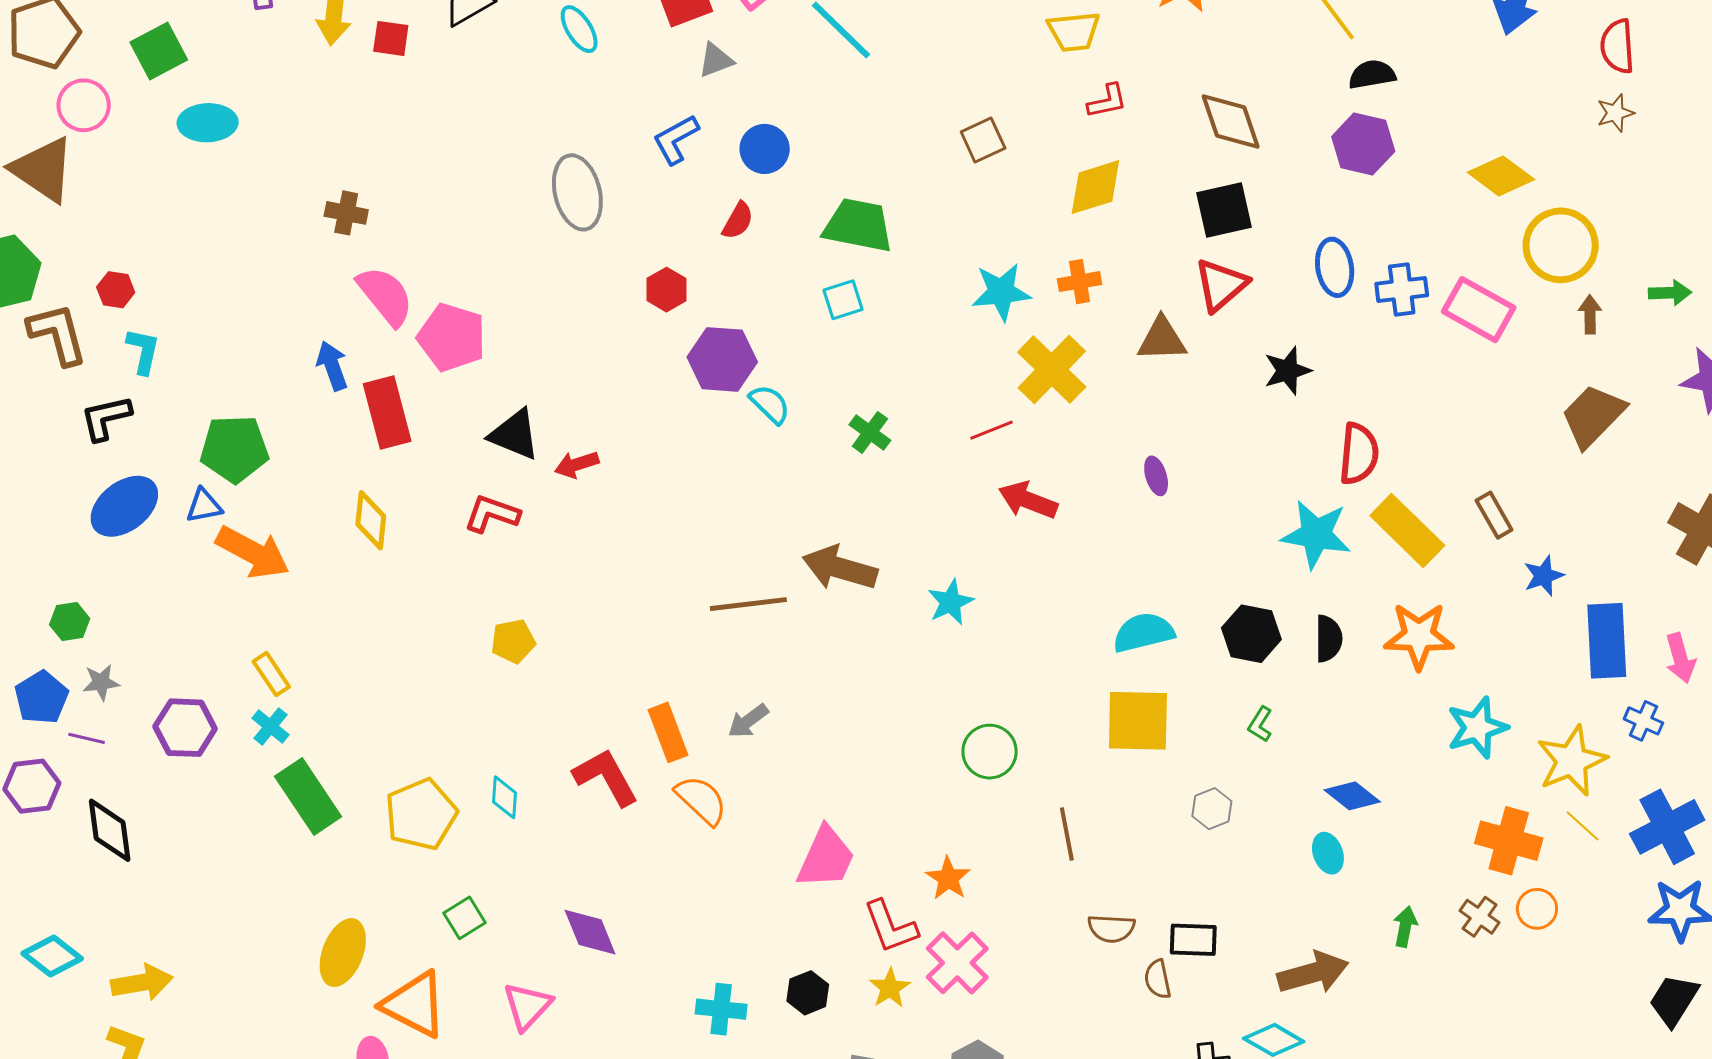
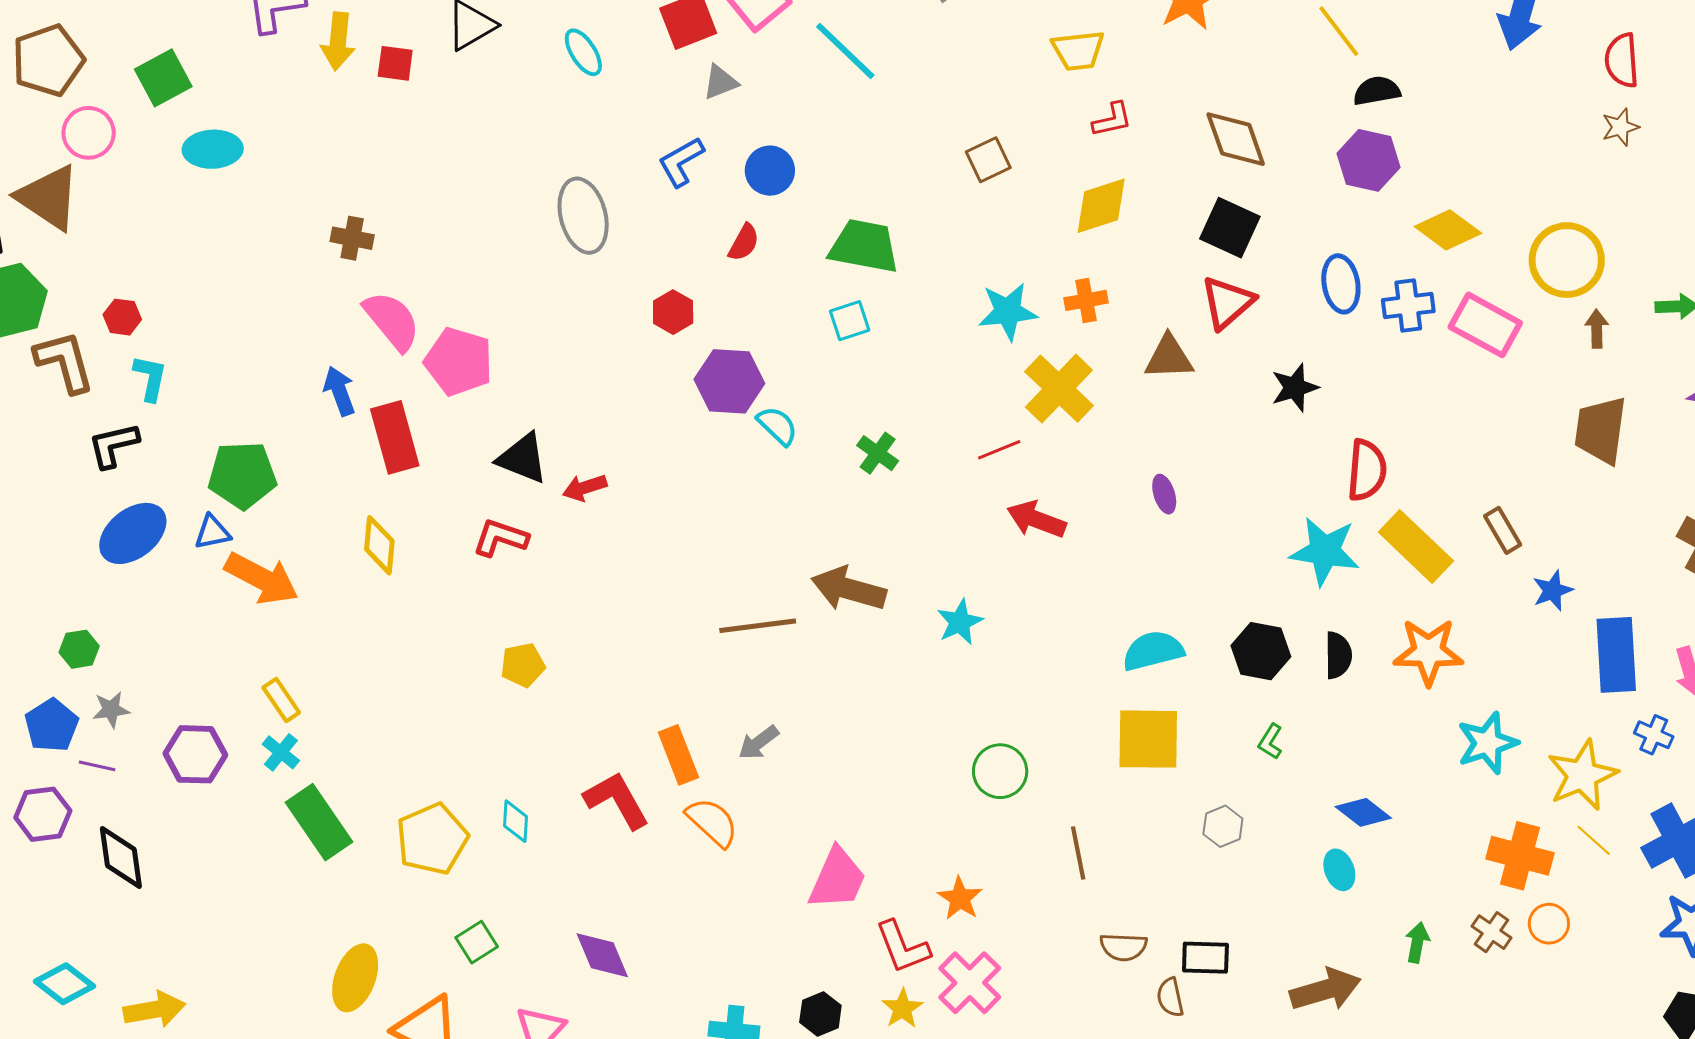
yellow diamond: (1501, 176) -> (1448, 230), moved
black square: (1224, 210) -> (1230, 228), turned 38
brown trapezoid: (1593, 416) -> (1601, 430), turned -36

